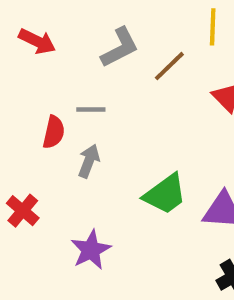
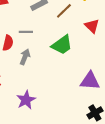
green trapezoid: (165, 194) -> (62, 45), moved

